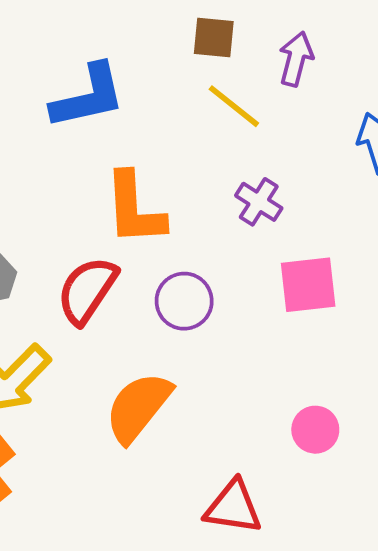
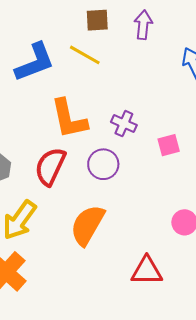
yellow line: (234, 106) -> (85, 55), moved
purple cross: (259, 202) -> (124, 124), moved
pink square: (308, 285) -> (169, 145), size x0.7

